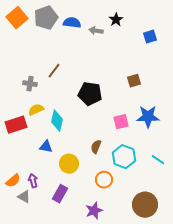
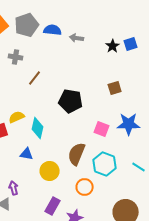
black star: (116, 20) -> (113, 46), moved
gray cross: (30, 84) -> (16, 57), moved
pink square: (121, 122) -> (102, 129), turned 35
brown semicircle: (96, 147) -> (77, 154), size x1.6
purple rectangle: (60, 194) -> (53, 206), moved

